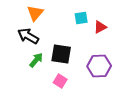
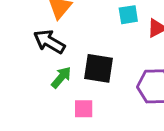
pink square: (60, 81) -> (84, 109), moved, turned -32

